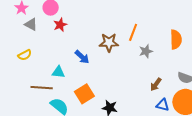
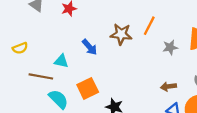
gray star: (146, 51) -> (170, 47), moved
yellow semicircle: (25, 55) -> (20, 48), moved
brown arrow: (156, 84) -> (168, 87), turned 40

